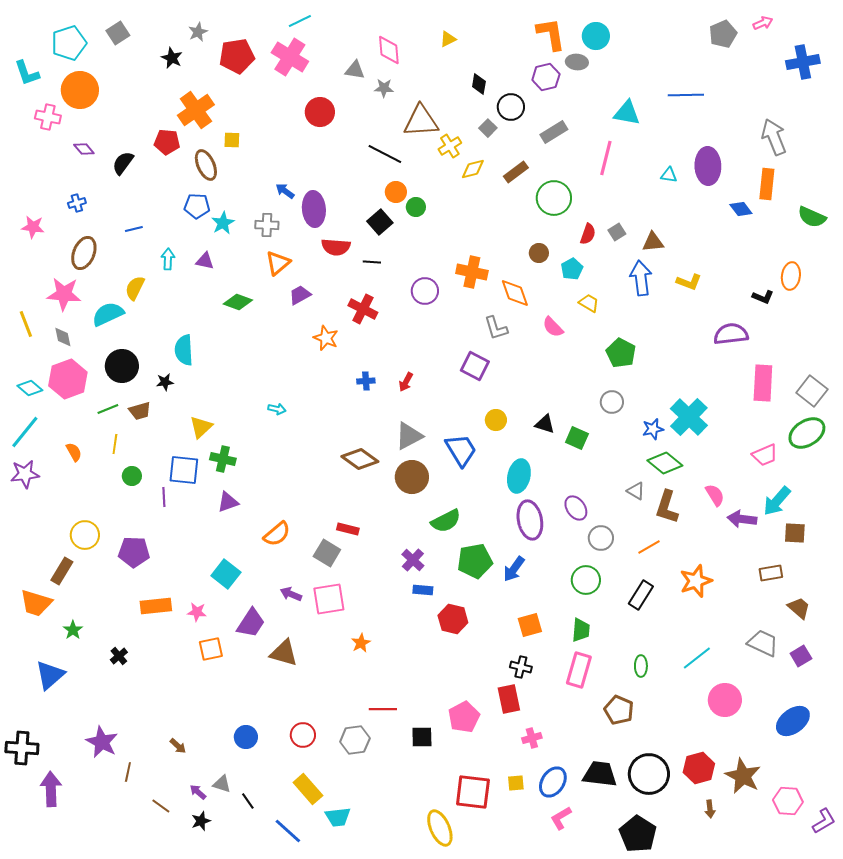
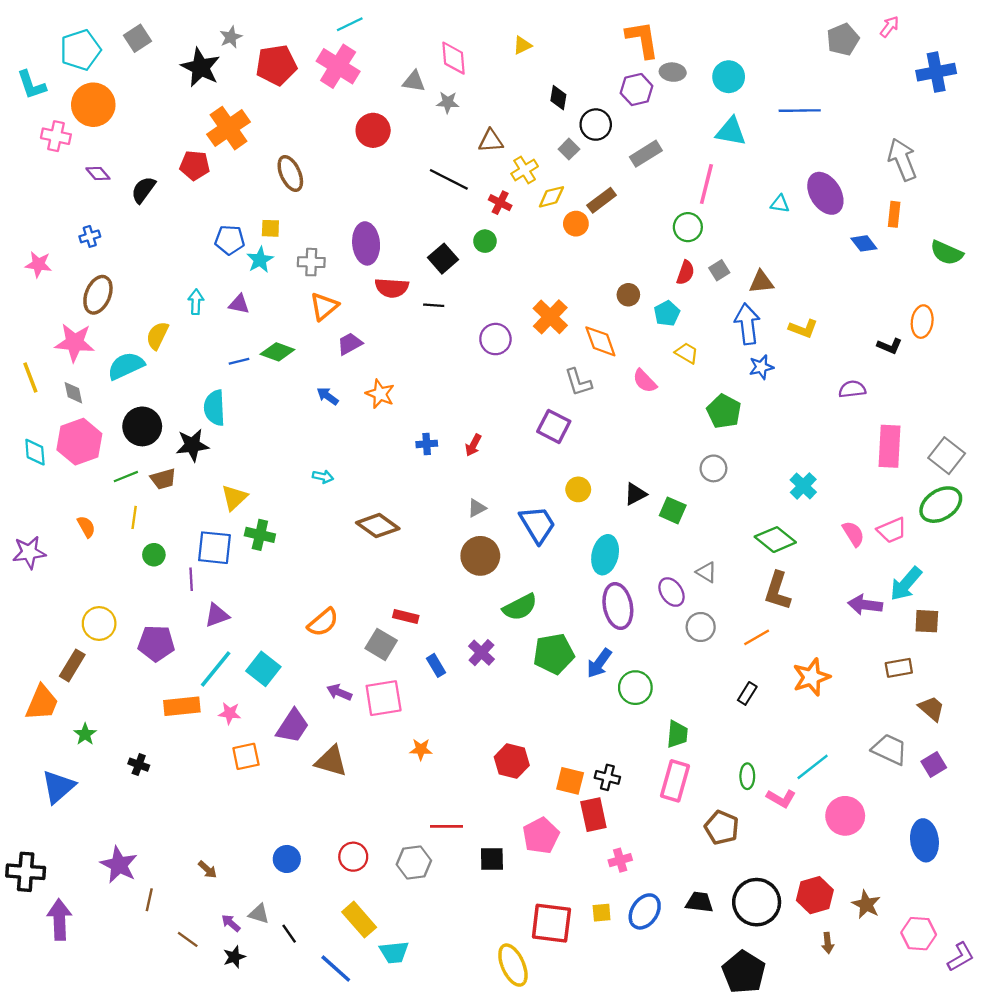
pink arrow: (763, 23) -> (890, 27), turned -30
cyan circle: (596, 36) -> (729, 77), moved
black star: (172, 58) -> (201, 67), size x1.6
brown triangle: (421, 121) -> (491, 141), size x0.6
yellow square: (232, 140) -> (270, 228), moved
brown ellipse: (206, 165) -> (290, 173), moved
purple ellipse: (708, 166) -> (825, 193), turned -30
orange rectangle: (767, 184) -> (894, 214), size x0.7
blue arrow: (285, 191) -> (328, 396), moved
orange circle: (396, 192) -> (576, 224), moved
green circle: (554, 198) -> (688, 227), moved, size x0.7
blue line: (134, 229) -> (239, 361), moved
orange cross: (472, 272) -> (550, 317), turned 32
red cross: (363, 309) -> (500, 203), moved, size x0.7
purple semicircle: (731, 334) -> (852, 389), size x0.7
black star: (165, 382) -> (192, 445), size x1.6
cyan diamond: (30, 388) -> (35, 452), turned 45
cyan cross: (689, 417) -> (803, 486), size x0.6
black triangle: (545, 424) -> (635, 494), turned -45
blue star: (653, 429) -> (761, 367), moved
cyan line: (25, 432) -> (216, 669), moved
gray triangle: (409, 436) -> (477, 508), size x0.6
brown diamond: (360, 459) -> (378, 526), moved
gray triangle: (636, 491) -> (706, 572), moved
pink semicircle: (715, 495) -> (853, 534), moved
purple triangle: (228, 502) -> (217, 615), moved
green circle: (586, 580) -> (635, 688), moved
blue rectangle: (423, 590) -> (436, 665), moved, turned 54
black rectangle: (641, 595) -> (747, 693), size x0.7
orange trapezoid: (36, 603) -> (42, 703), turned -84
red hexagon: (453, 619) -> (512, 761), moved
orange square: (530, 625) -> (570, 781), moved, turned 30
orange star: (361, 643) -> (421, 749), turned 30
black cross: (119, 656) -> (139, 765), turned -30
blue ellipse: (793, 721) -> (924, 840), turned -60
black trapezoid: (600, 774) -> (699, 902), size x0.7
brown star: (743, 776) -> (866, 904), size x0.7
pink L-shape: (561, 818) -> (781, 798), moved, turned -120

